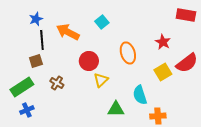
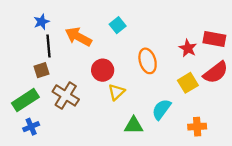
red rectangle: (186, 15) -> (214, 39), moved
brown cross: (57, 83) -> (66, 95), size x1.6
cyan semicircle: (140, 95) -> (161, 109), turned 54
orange cross: (158, 116) -> (197, 127), moved

